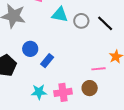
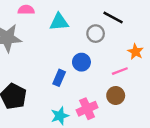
gray circle: (81, 21) -> (96, 34), moved
blue circle: (30, 49) -> (81, 62), moved

